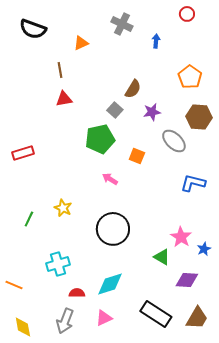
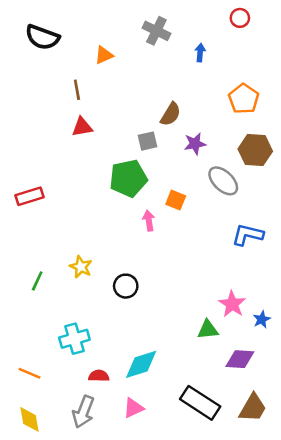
gray square: (115, 110) -> (148, 141), turned 35
pink arrow: (110, 179) -> (149, 221), moved, turned 49
black circle: (113, 229) -> (126, 286), moved, size x0.6
green triangle: (162, 257) -> (208, 330), turned -36
orange line: (14, 285) -> (30, 373), moved

